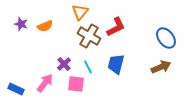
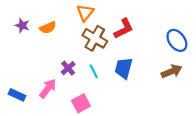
pink square: (76, 84) -> (81, 103), moved, turned -36

